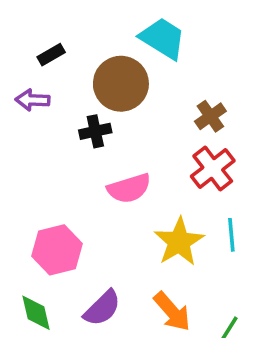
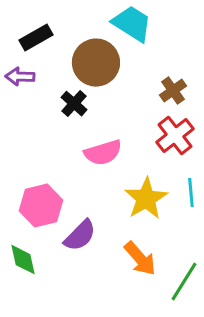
black rectangle: (51, 55) -> (36, 38), size x1.4
black cross: (95, 131) -> (74, 104), turned -36
purple semicircle: (102, 308) -> (80, 236), moved

